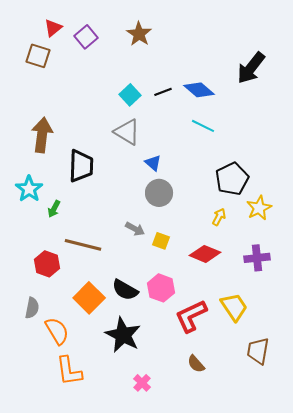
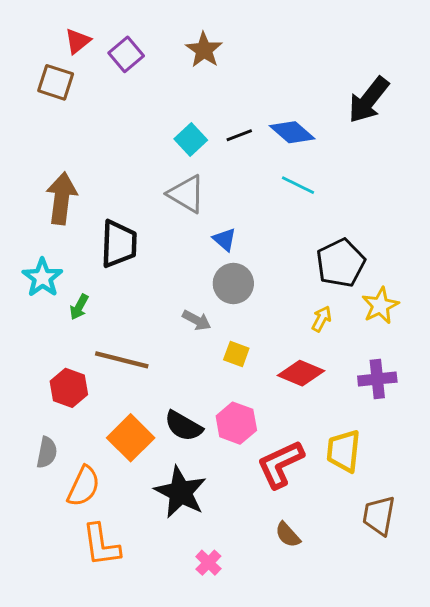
gray arrow: (135, 229) -> (197, 320), moved
yellow trapezoid: (234, 307) -> (344, 451), turned -140
orange semicircle: (57, 331) -> (84, 486), turned 56

